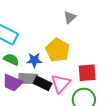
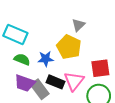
gray triangle: (70, 17) -> (78, 25), moved
gray rectangle: (28, 79) -> (40, 89), moved, turned 54

